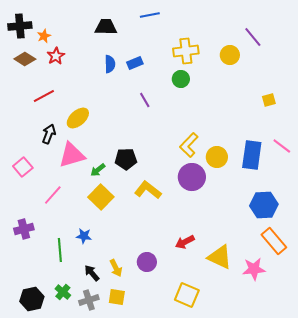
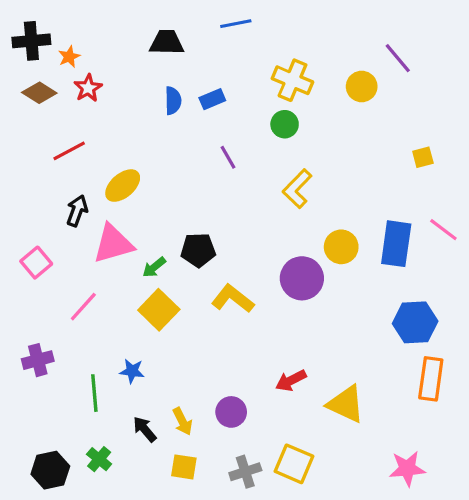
yellow cross: (186, 51) -> (292, 80), turned 30
yellow L-shape: (189, 145) -> (297, 189), moved
orange rectangle: (274, 241) -> (431, 379), turned 48
pink star: (254, 269) -> (407, 469), moved
gray cross: (89, 300) -> (245, 472), moved

